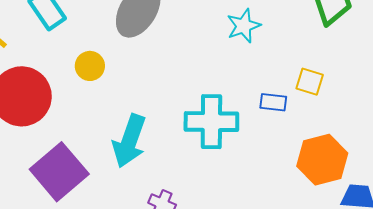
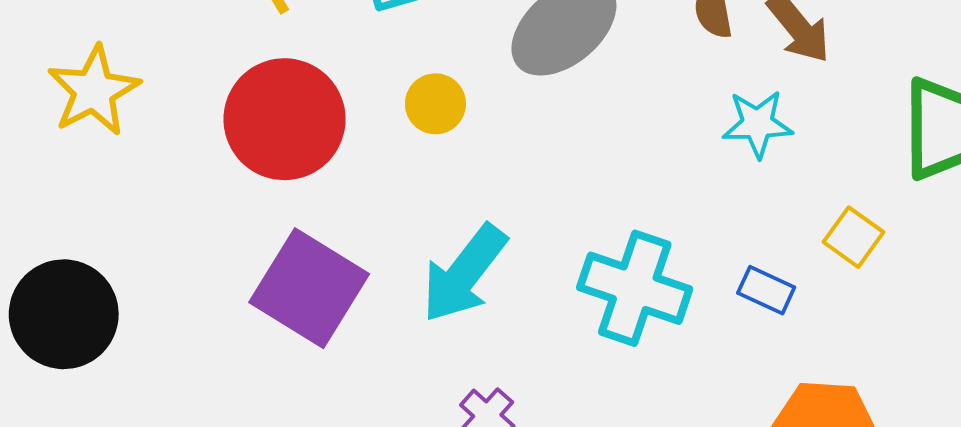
yellow square: (310, 82) -> (854, 237), moved
purple square: (59, 172) -> (309, 288), turned -36

